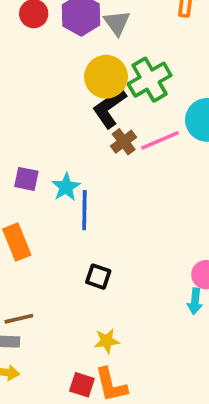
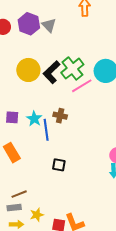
yellow circle: (106, 77) -> (28, 70), moved
green cross: (150, 80) -> (72, 69), moved
brown cross: (124, 142) -> (60, 116), moved, turned -32
yellow star: (107, 341) -> (37, 215), moved

